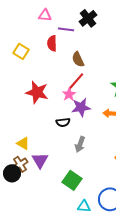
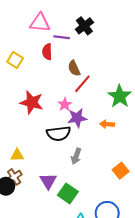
pink triangle: (45, 15) -> (40, 23), size x1.5
red line: (76, 81) -> (82, 84), moved
black semicircle: (63, 122) -> (59, 133), size x1.6
yellow triangle: (23, 143) -> (17, 155), turned -32
purple triangle: (40, 160) -> (48, 181), moved

